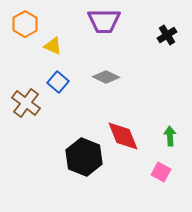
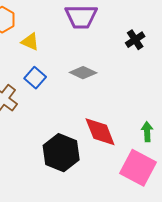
black cross: (167, 35) -> (135, 40), moved
pink square: (161, 172) -> (138, 168), size x1.8

